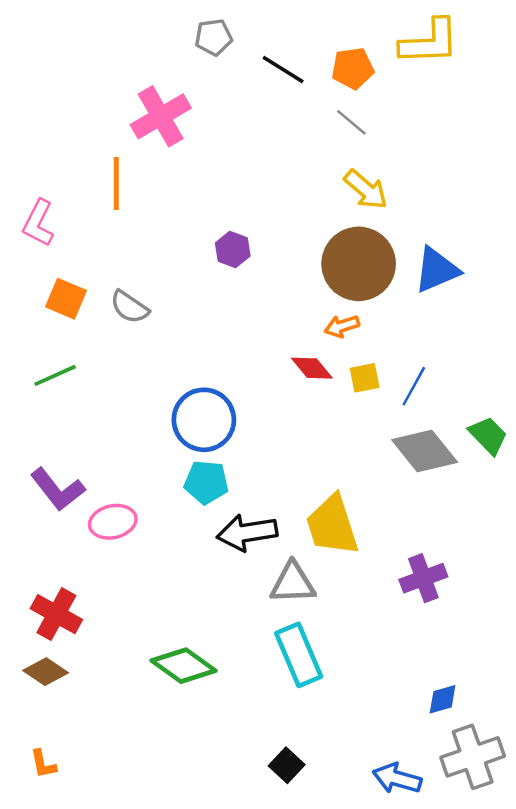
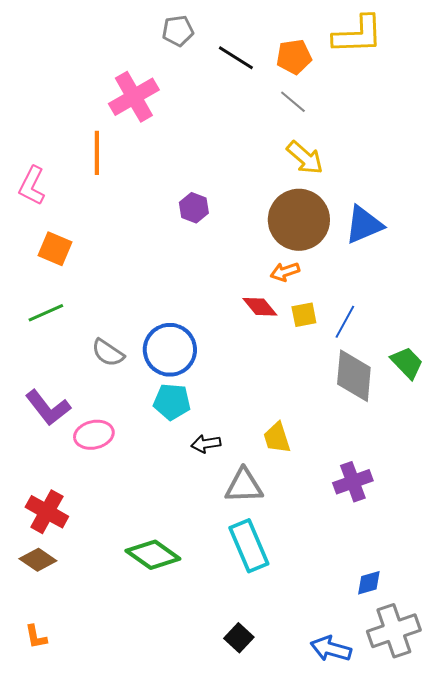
gray semicircle: (130, 307) -> (108, 353), moved
gray diamond: (425, 451) -> (354, 376), turned 44
yellow trapezoid: (332, 525) -> (277, 438), size x0.6
black arrow: (247, 533) -> (206, 444), size x0.6

